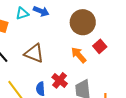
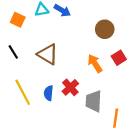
brown circle: (83, 22) -> (105, 29), size x0.7

